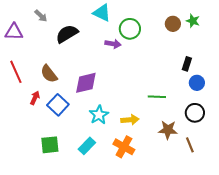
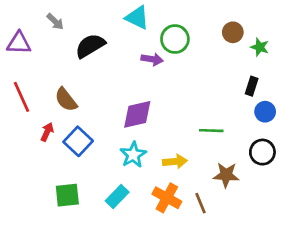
green star: (193, 21) -> (260, 47), moved
purple diamond: (86, 83) -> (137, 114), moved
brown line: (190, 145) -> (201, 203), moved

